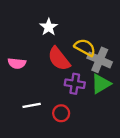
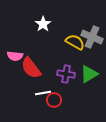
red semicircle: (59, 59) -> (31, 68), moved
gray cross: (100, 60) -> (92, 37), moved
white line: (32, 105) -> (43, 93), moved

